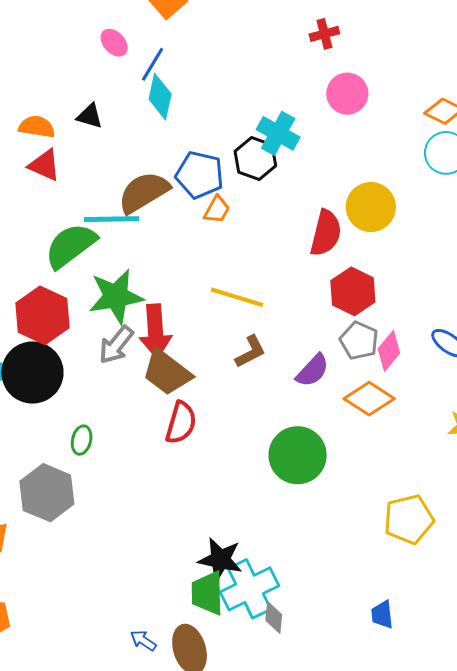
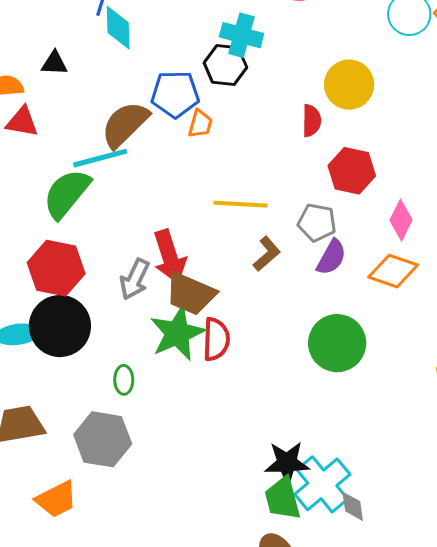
red semicircle: (326, 233) -> (311, 121), size x0.7
green star: (116, 296) -> (177, 333), moved
gray pentagon: (359, 341) -> (317, 223), moved

